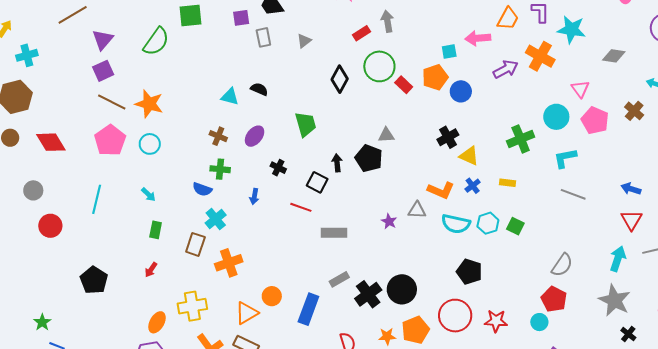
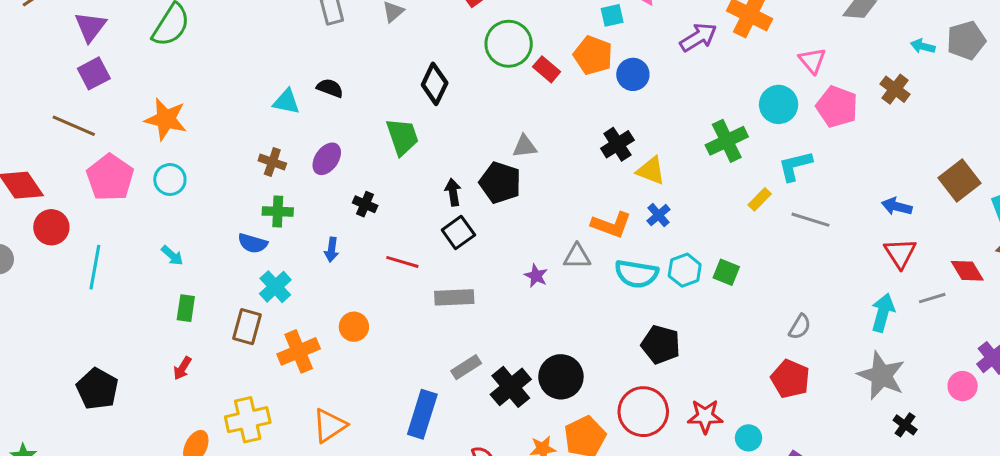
orange pentagon: (435, 77) -> (593, 55), turned -30
black diamond: (340, 79) -> (435, 84), moved
brown line: (112, 102) -> (74, 126), moved
black square: (317, 182) -> (458, 232), moved, turned 30
yellow rectangle: (507, 183) -> (760, 199), moved, turned -49
red circle: (50, 226) -> (51, 227), moved
gray semicircle: (562, 265) -> (800, 327), size x0.7
orange circle: (272, 296) -> (354, 327), moved
cyan circle: (539, 322) -> (749, 438), moved

